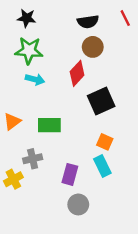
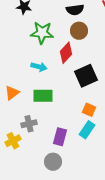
green star: (29, 51) -> (42, 33), moved
cyan arrow: (35, 79) -> (39, 67), moved
cyan rectangle: (102, 166) -> (87, 130), turned 60
gray circle: (78, 204) -> (53, 162), moved

